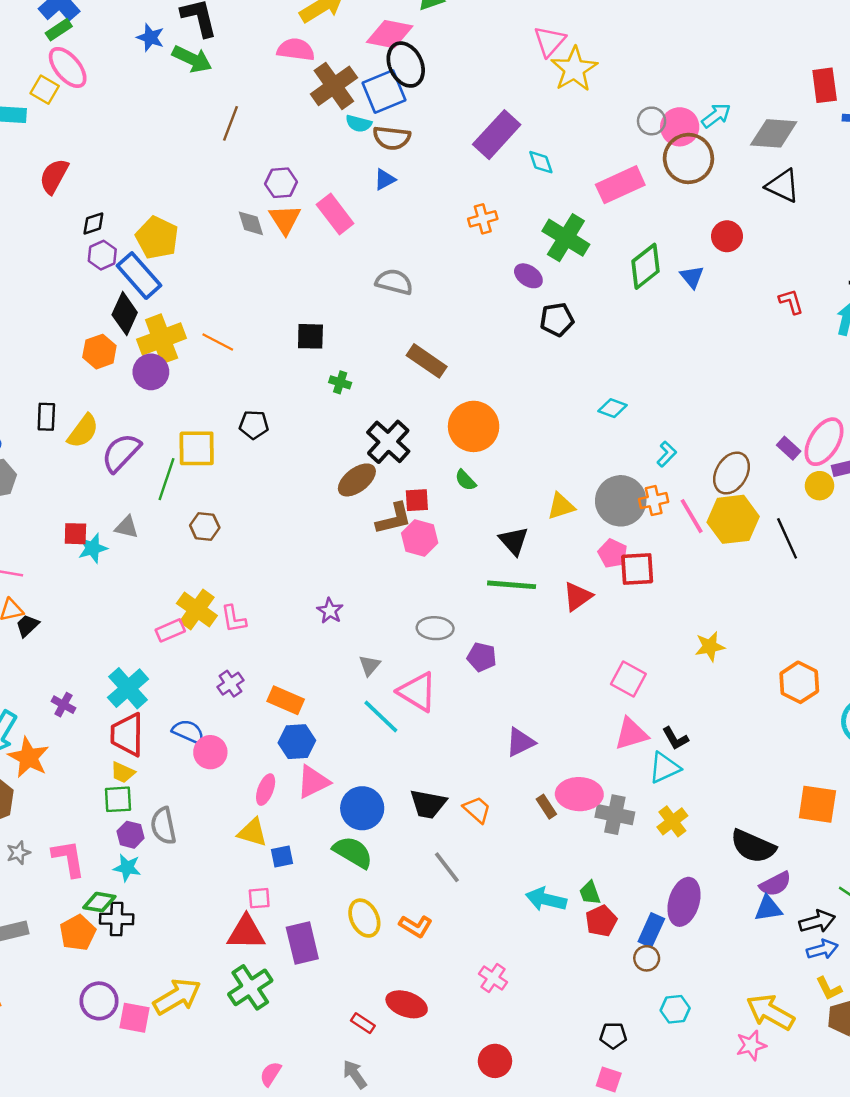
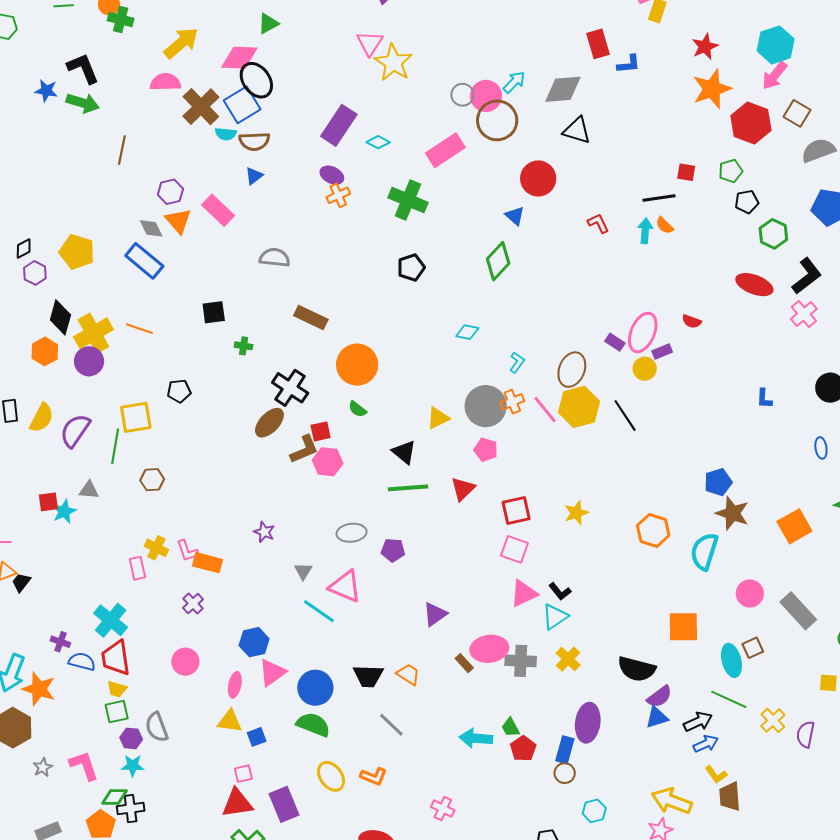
cyan diamond: (541, 162) -> (378, 142), turned -35
red circle: (727, 236) -> (538, 178), size x1.4
green diamond: (645, 266) -> (498, 261), moved
blue rectangle: (139, 276) -> (144, 261), moved
purple ellipse: (528, 276) -> (332, 175), moved
red square: (637, 569) -> (516, 511), moved
yellow cross: (197, 609) -> (156, 548), size x0.7
pink rectangle: (170, 630) -> (137, 568), turned -70
orange rectangle: (286, 700) -> (207, 563), moved
blue semicircle: (188, 732) -> (82, 661), moved

